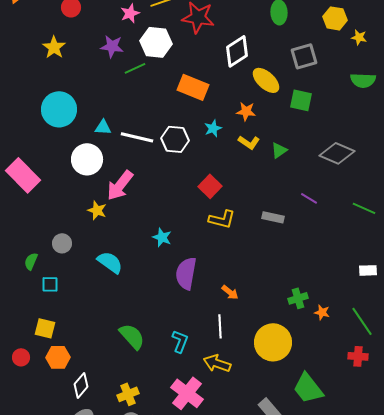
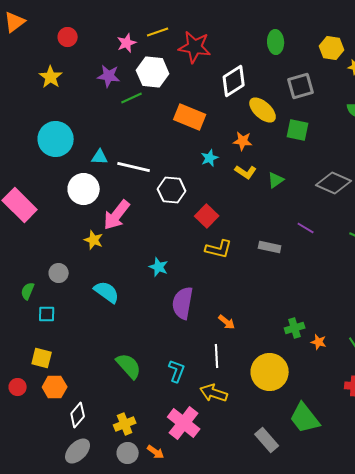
white hexagon: (175, 139) -> (172, 190), moved

